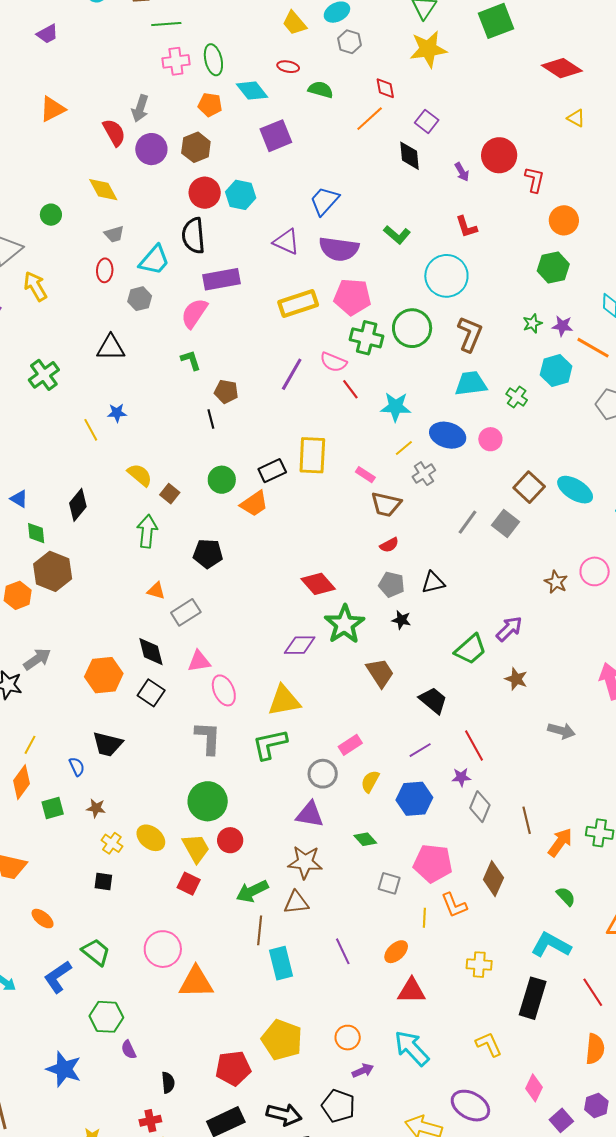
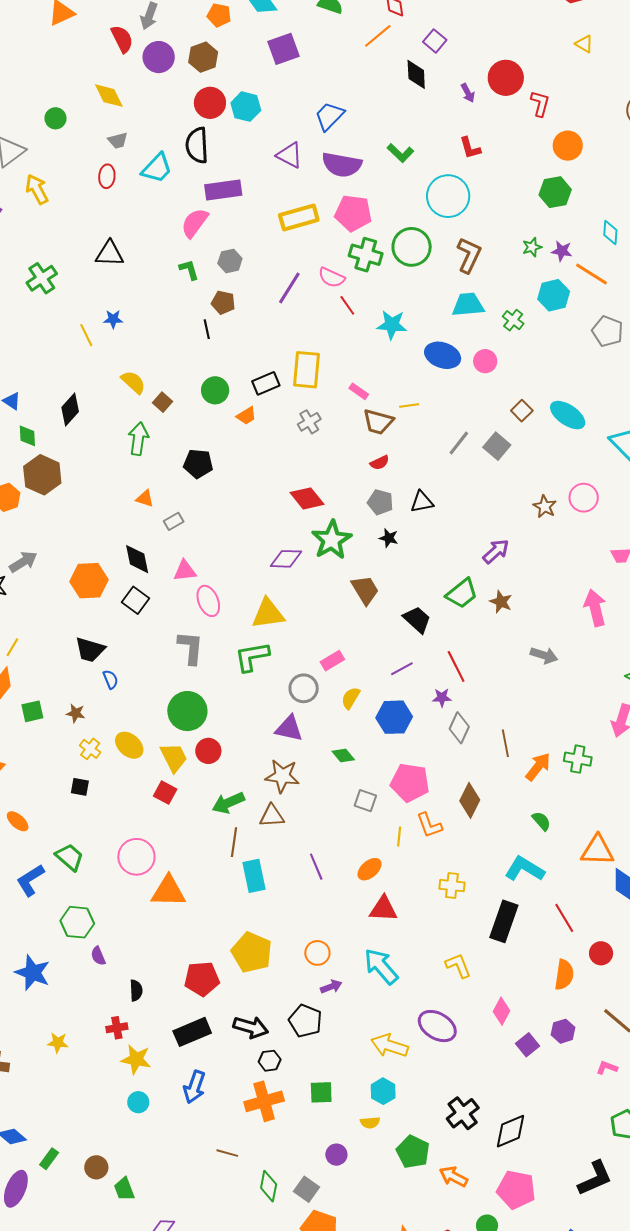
gray hexagon: (140, 299) -> (230, 261), moved
yellow line: (404, 448) -> (409, 406), moved, turned 30
gray cross: (424, 474) -> (309, 422), moved
brown square: (529, 487) -> (522, 411), size x0.7
orange trapezoid: (254, 504) -> (246, 416), size x0.7
gray rectangle: (186, 612) -> (174, 521), size x0.7
green trapezoid: (470, 649) -> (462, 593), moved
blue semicircle: (77, 767) -> (111, 679), moved

